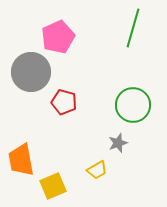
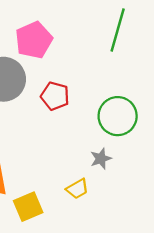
red pentagon: (64, 102) -> (55, 96), moved

